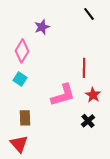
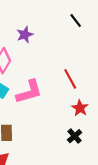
red line: (84, 68) -> (70, 79), turned -30
pink L-shape: (63, 95) -> (29, 92), moved

